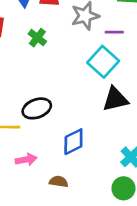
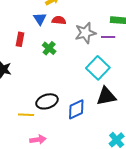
purple line: (114, 32) -> (108, 37), moved
blue diamond: (73, 142) -> (76, 109), moved

